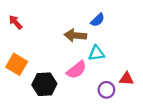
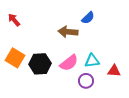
cyan triangle: (96, 53) -> (92, 61), moved
black hexagon: (44, 84) -> (40, 64), moved
purple circle: (106, 90) -> (86, 81), moved

